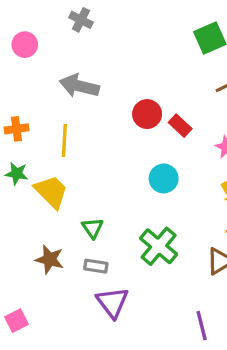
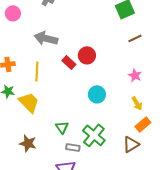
red rectangle: (180, 126) -> (69, 62), moved
green triangle: (93, 228) -> (62, 127), moved
gray rectangle: (96, 266) -> (73, 147), moved

